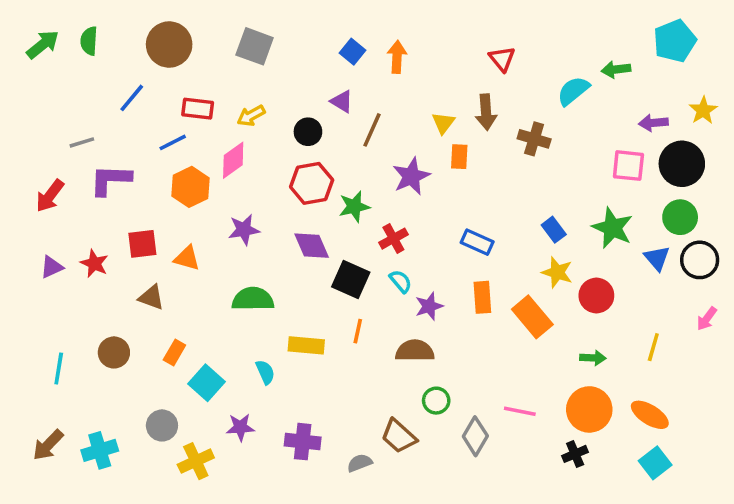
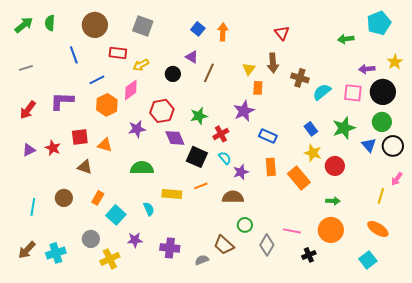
cyan semicircle: (573, 91) -> (322, 92), moved
blue line: (132, 98) -> (74, 55), turned -60
red rectangle: (198, 109) -> (118, 53), moved
gray line: (82, 142) -> (26, 68), moved
purple star: (411, 176) -> (244, 111), moved
red hexagon: (312, 183) -> (162, 111), moved
green star: (612, 228) -> (344, 128), turned 30
orange line: (358, 331) -> (201, 186), turned 56
yellow line: (653, 347) -> (381, 196), moved
orange ellipse: (650, 415) -> (378, 229), moved
black cross: (575, 454) -> (309, 255), moved

